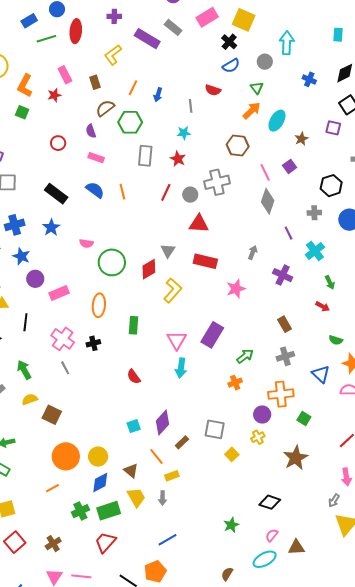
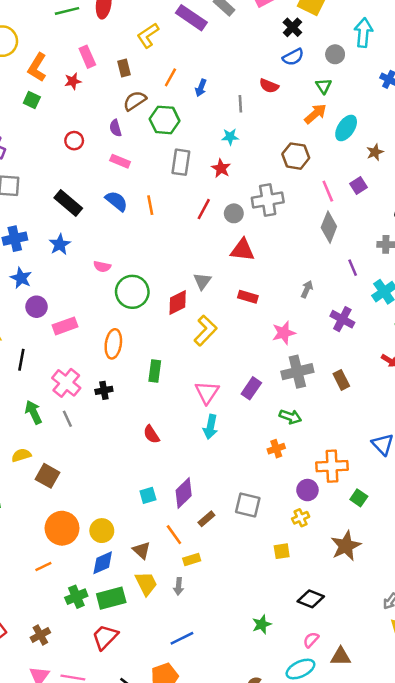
red rectangle: (205, 261) -> (248, 297), size x0.7
purple rectangle: (212, 335) -> (251, 388), size x0.7
green arrow: (245, 356) -> (290, 417), turned 54
gray cross: (285, 356) -> (297, 372), moved, size x1.4
green arrow: (24, 370) -> (33, 412), moved
yellow square: (232, 454) -> (282, 551), moved, turned 32

